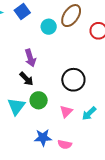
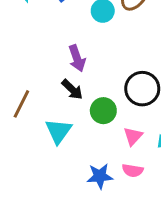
green circle: (39, 100) -> (103, 111), moved
pink semicircle: (65, 144) -> (133, 170), moved

